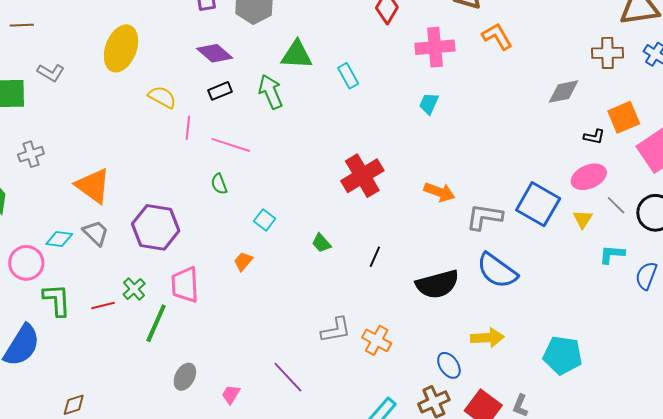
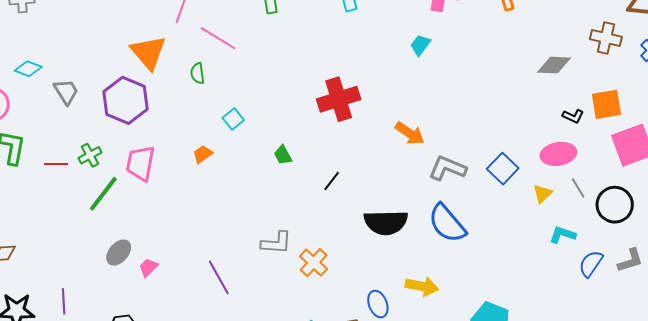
orange triangle: (93, 186) -> (148, 52), moved
blue square: (538, 204) -> (503, 169), size x0.7
cyan diamond: (59, 239) -> (28, 69), moved
pink trapezoid: (231, 394) -> (148, 267), moved

